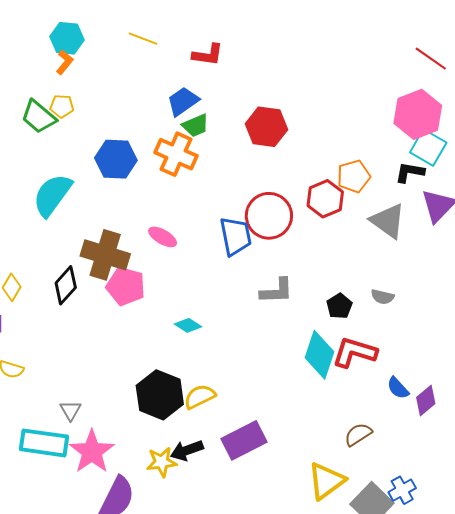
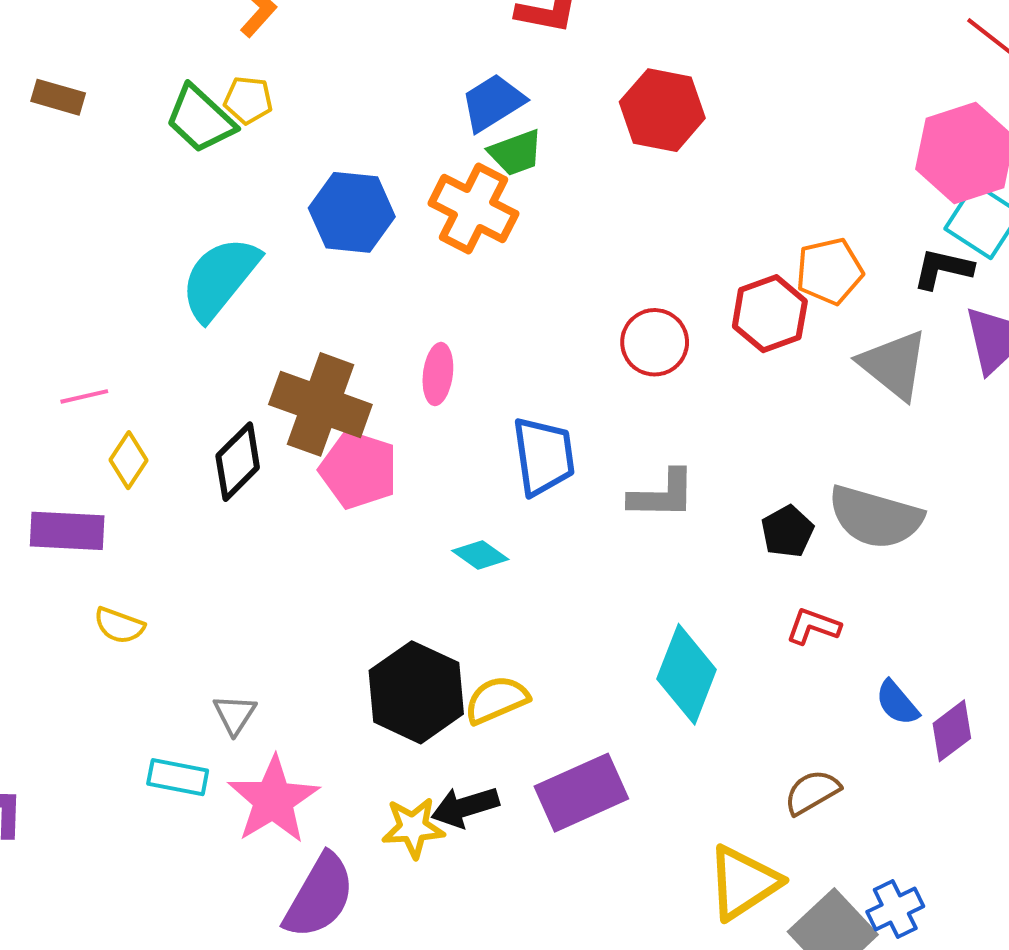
red hexagon: (266, 127) -> (662, 110), moved
red circle: (269, 216) -> (655, 342), size x0.7
blue trapezoid: (236, 236) -> (544, 456), moved
pink ellipse: (163, 237) -> (438, 374), turned 64
gray semicircle: (383, 297) -> (875, 517), size x2.0
red L-shape: (355, 352) -> (813, 626), size x0.6
cyan diamond: (320, 355) -> (687, 674), moved
cyan rectangle: (44, 443) -> (178, 777), size x0.6

